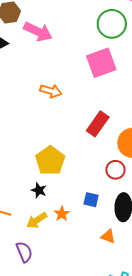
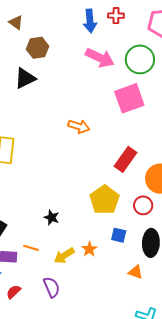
pink arrow: (38, 32) -> (100, 58), moved
yellow pentagon: (50, 161) -> (105, 200), moved
black star: (39, 190) -> (52, 217), moved

